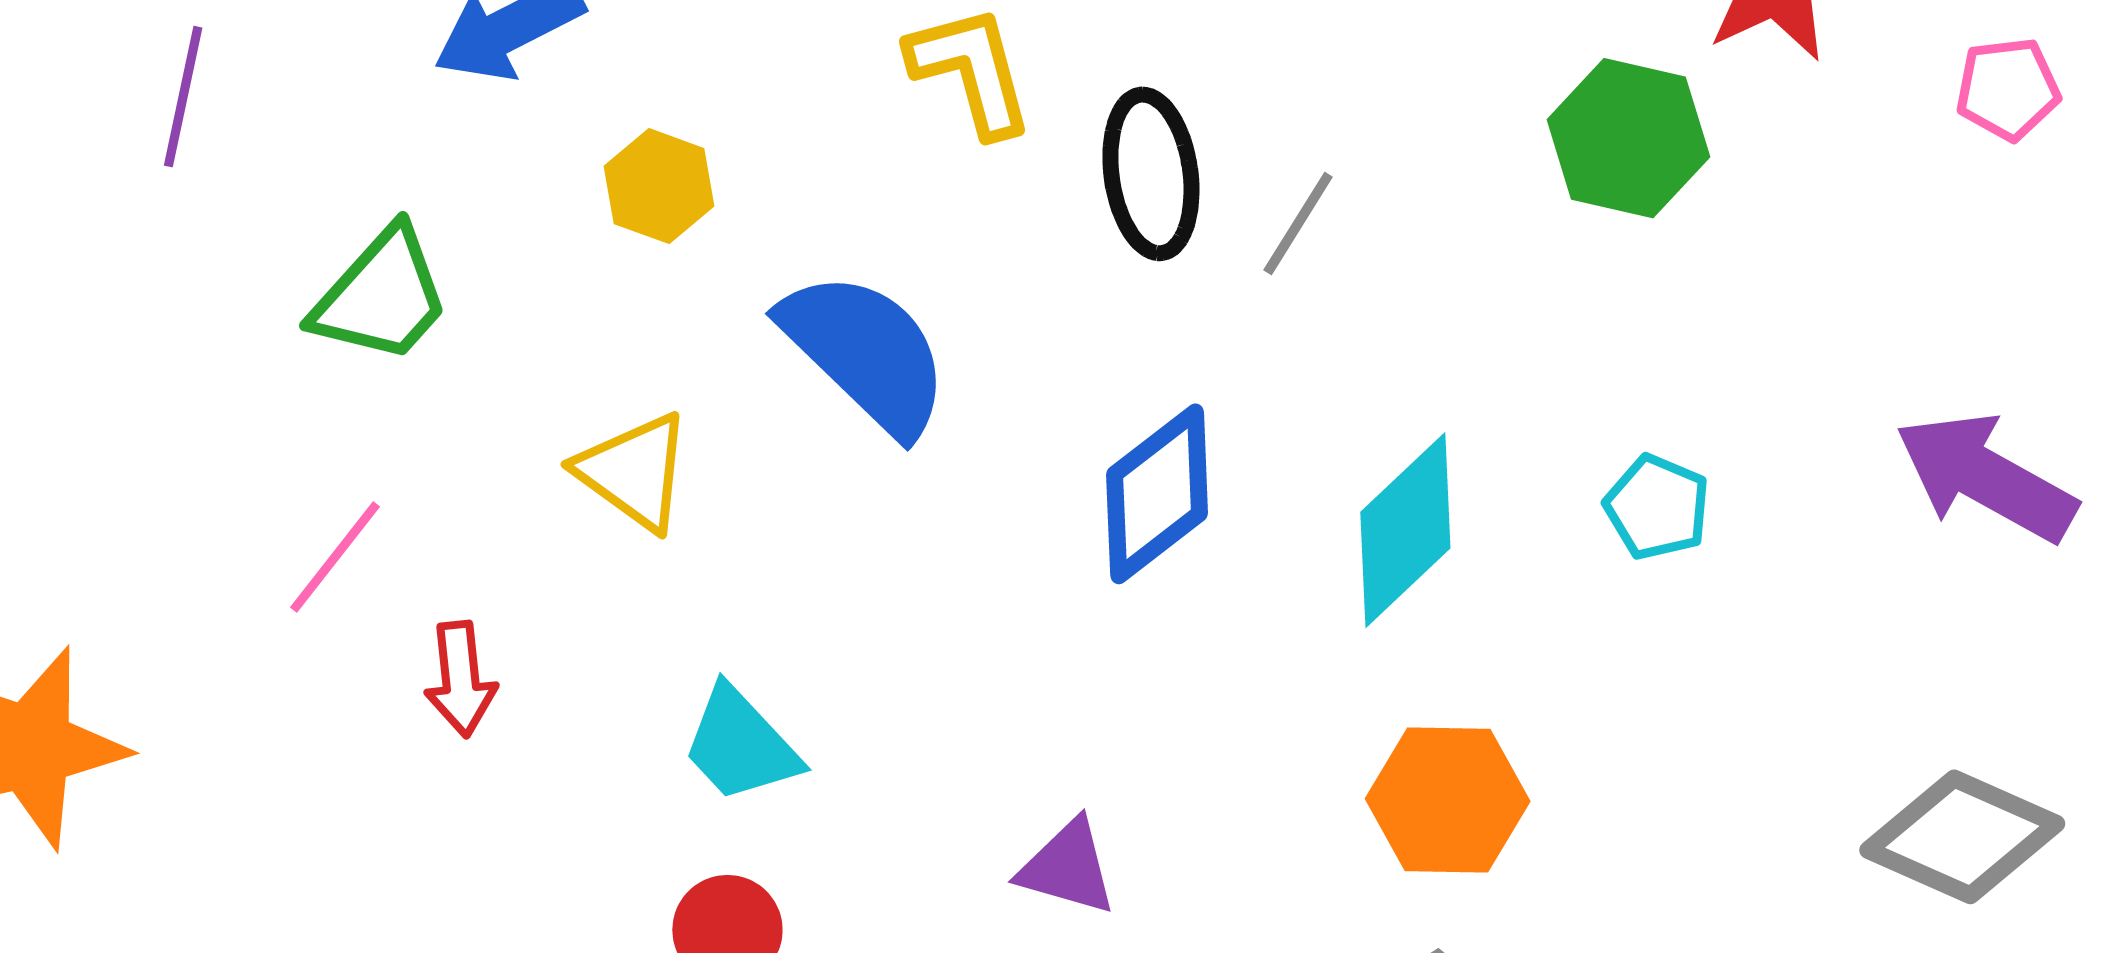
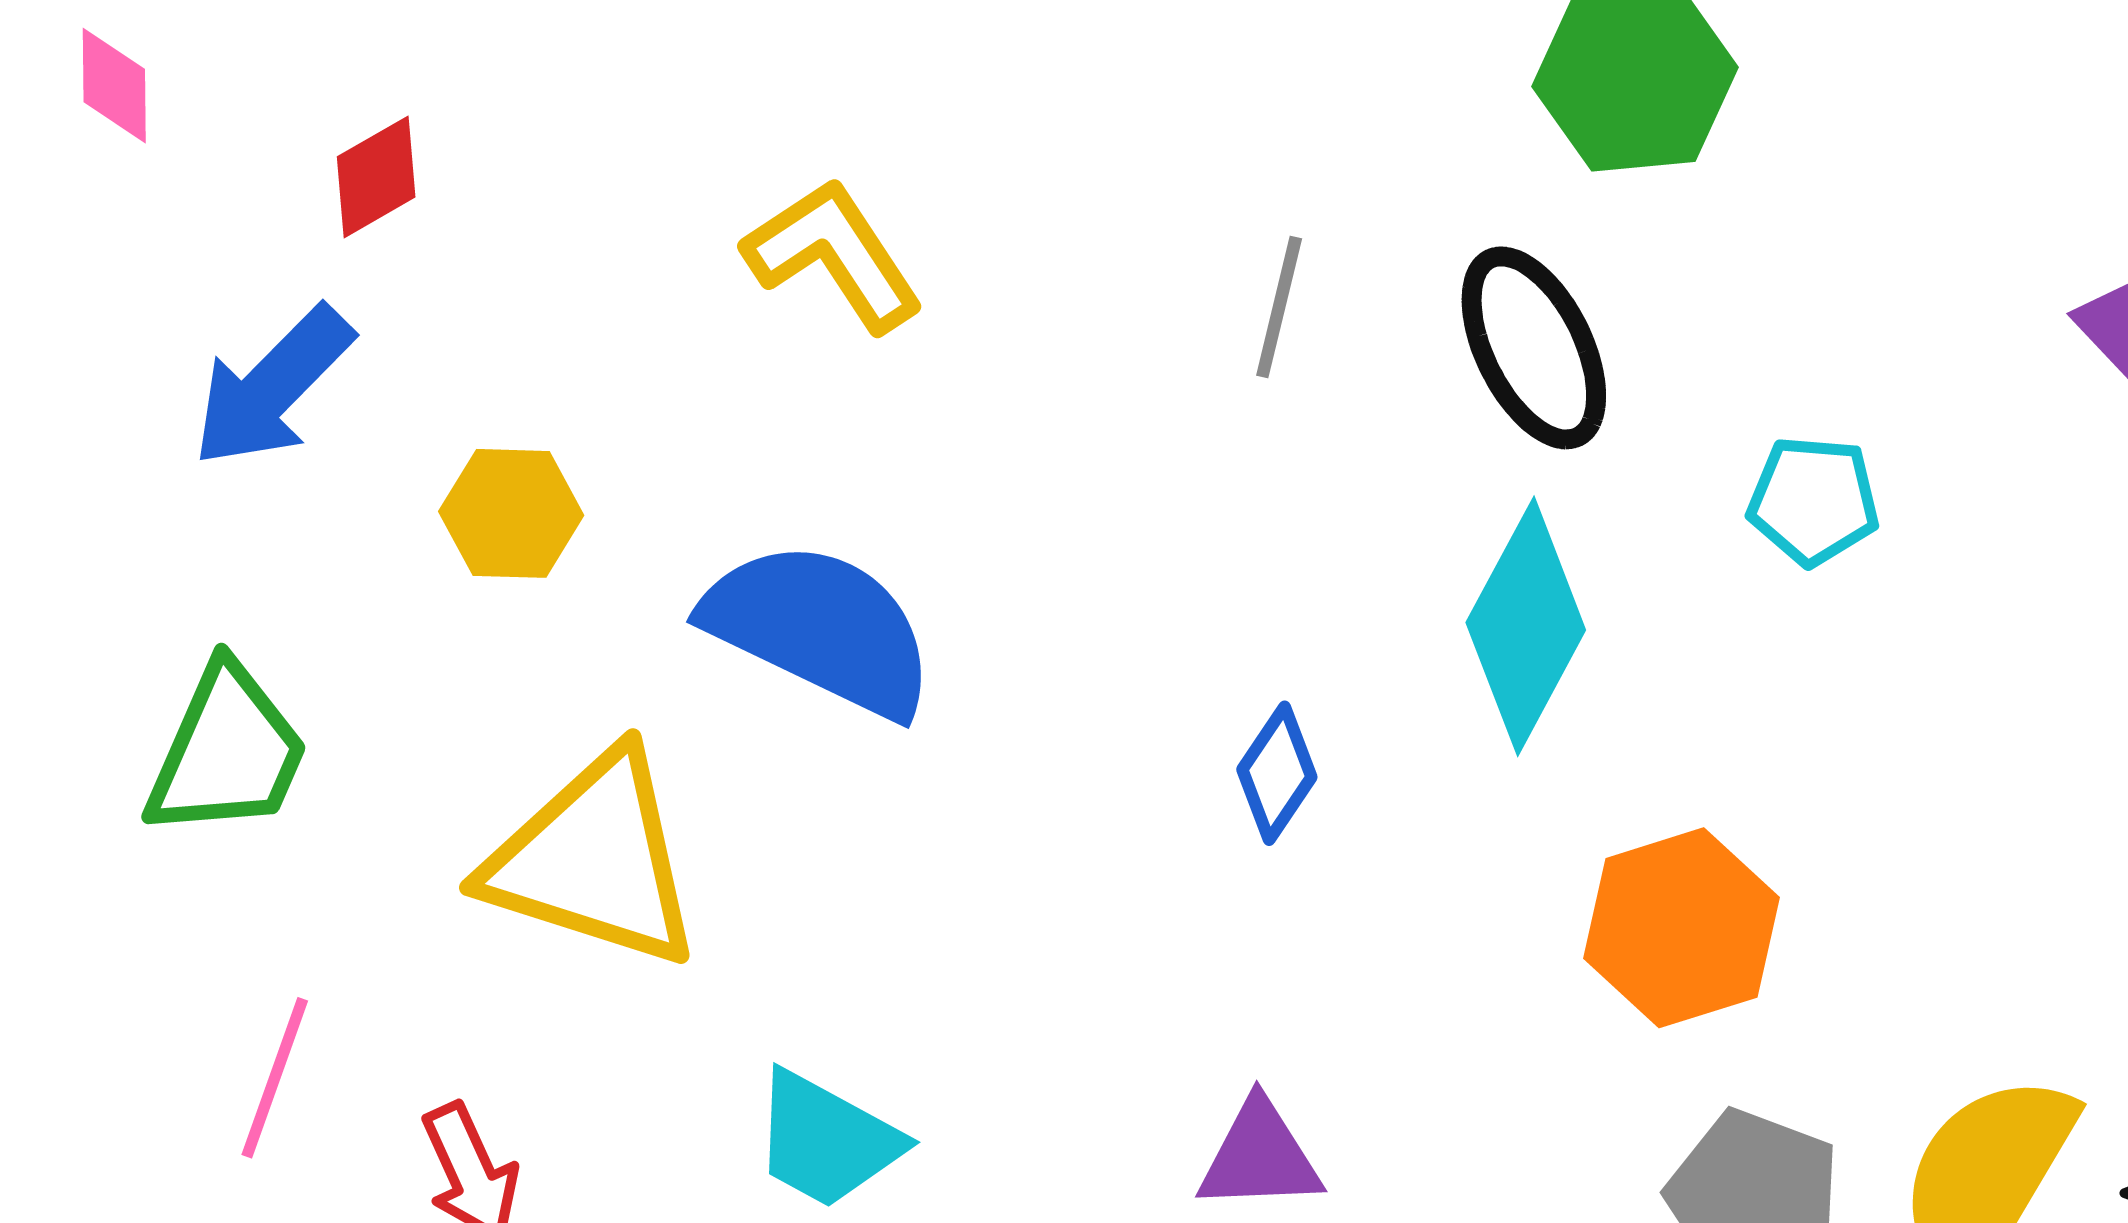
black ellipse: (1151, 174) -> (1534, 348), moved
yellow triangle: (634, 472) -> (594, 860), size x1.5
blue diamond: (1157, 494) -> (1277, 773), moved, size x0.6

